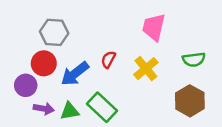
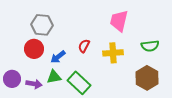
yellow cross: (146, 69) -> (113, 53), turned 36
blue arrow: (75, 74) -> (58, 57), size x0.7
purple circle: (26, 85) -> (12, 79), moved
green triangle: (70, 111) -> (54, 77), moved

